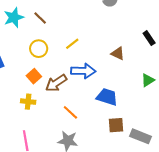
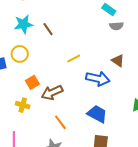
yellow circle: (39, 49) -> (20, 54), moved
brown triangle: (118, 53) -> (118, 61), moved
blue arrow: (83, 71) -> (98, 79), moved

